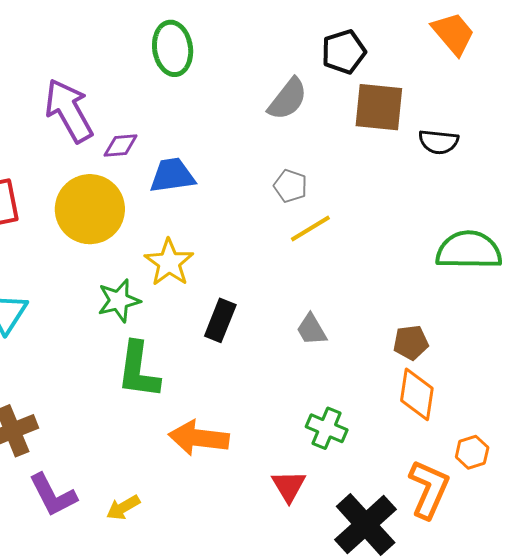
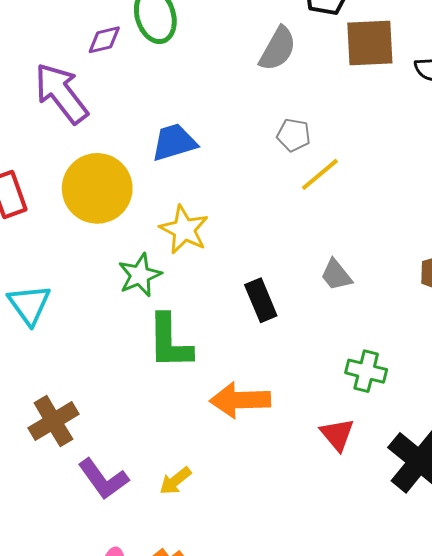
purple diamond: (121, 146) -> (104, 40), moved
black rectangle: (220, 320) -> (261, 300), moved, turned -36

